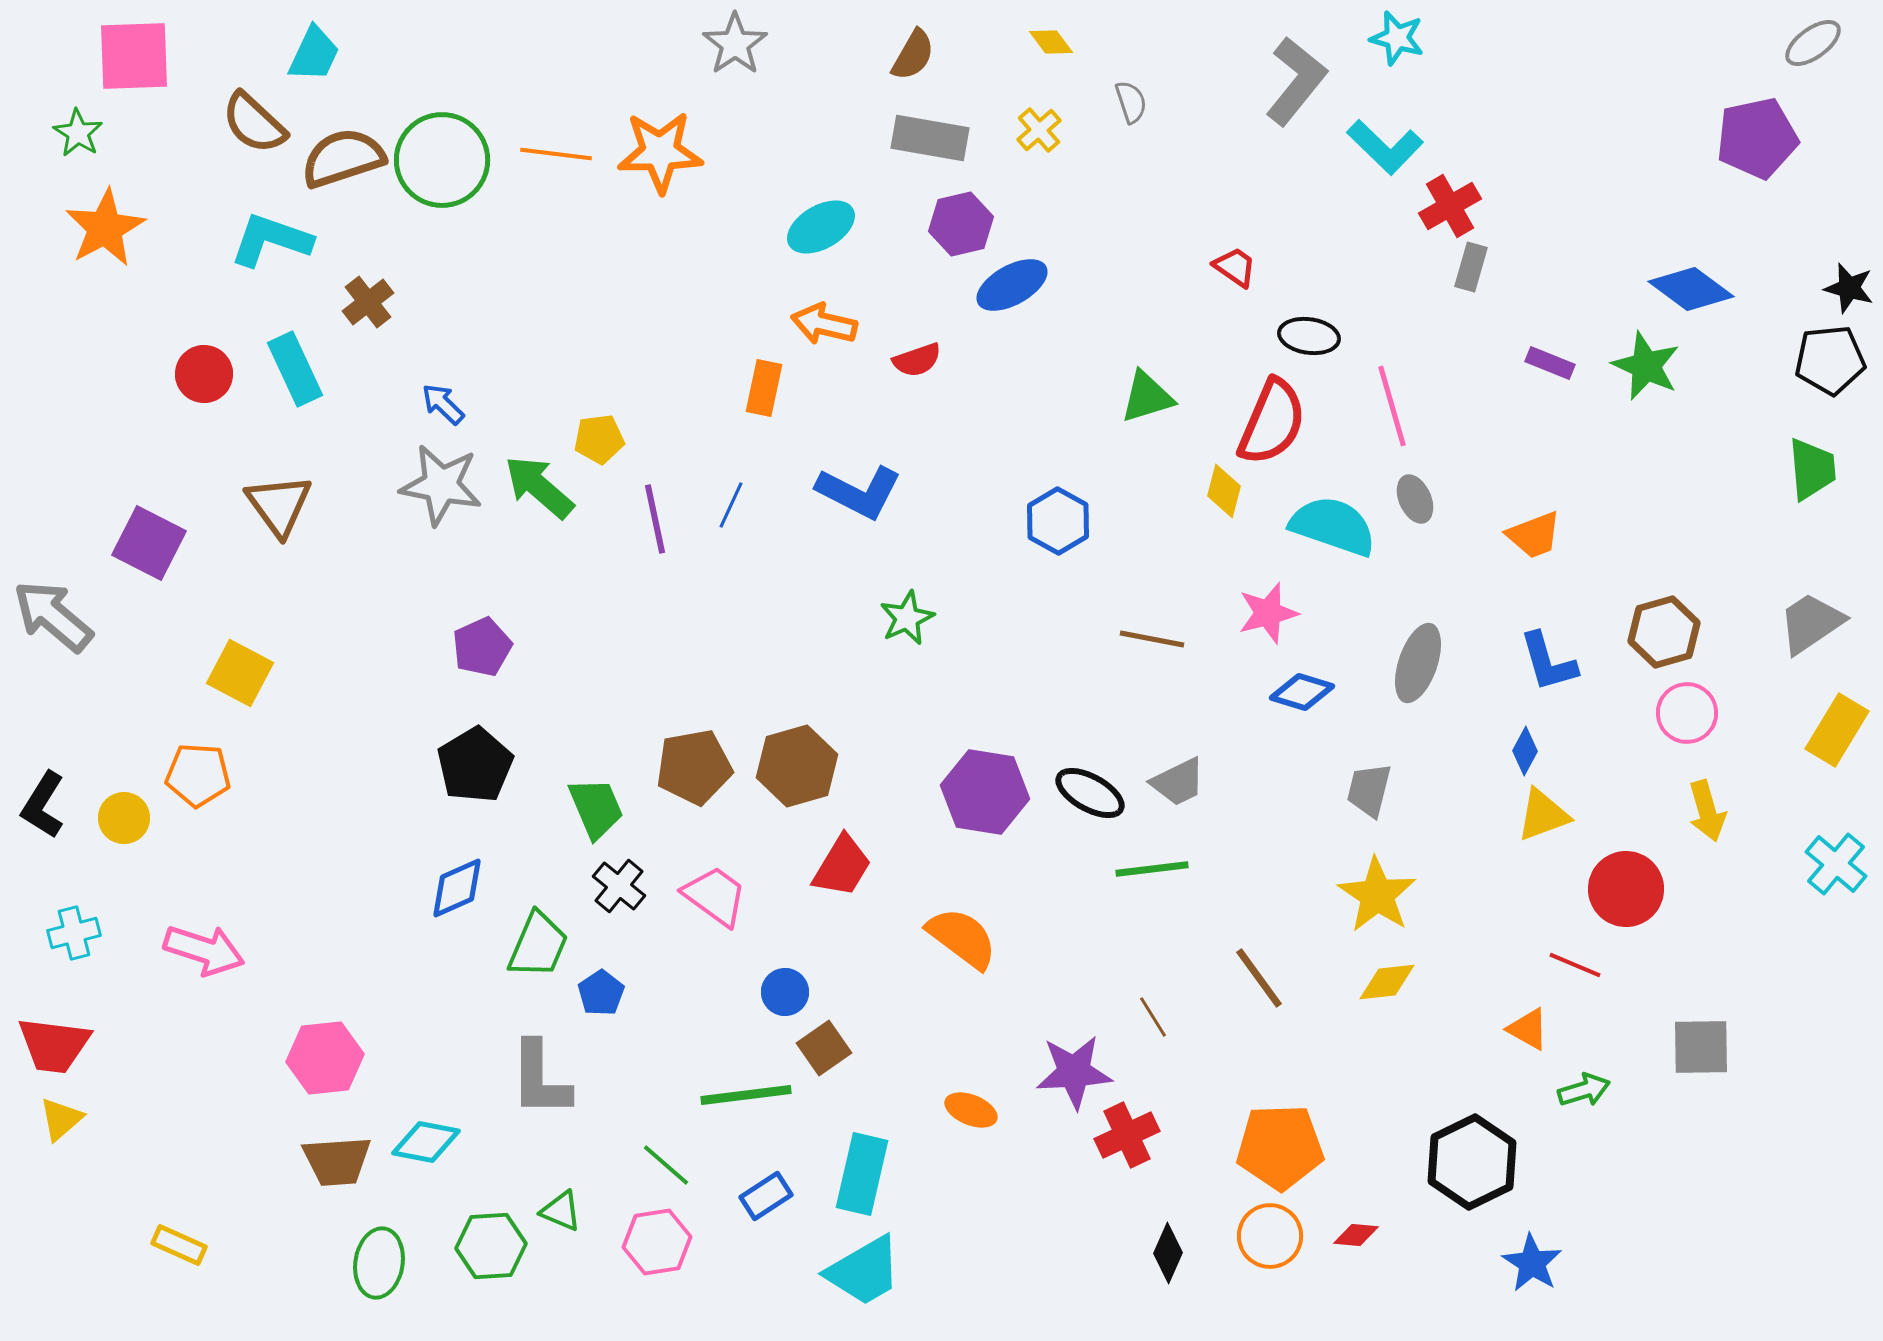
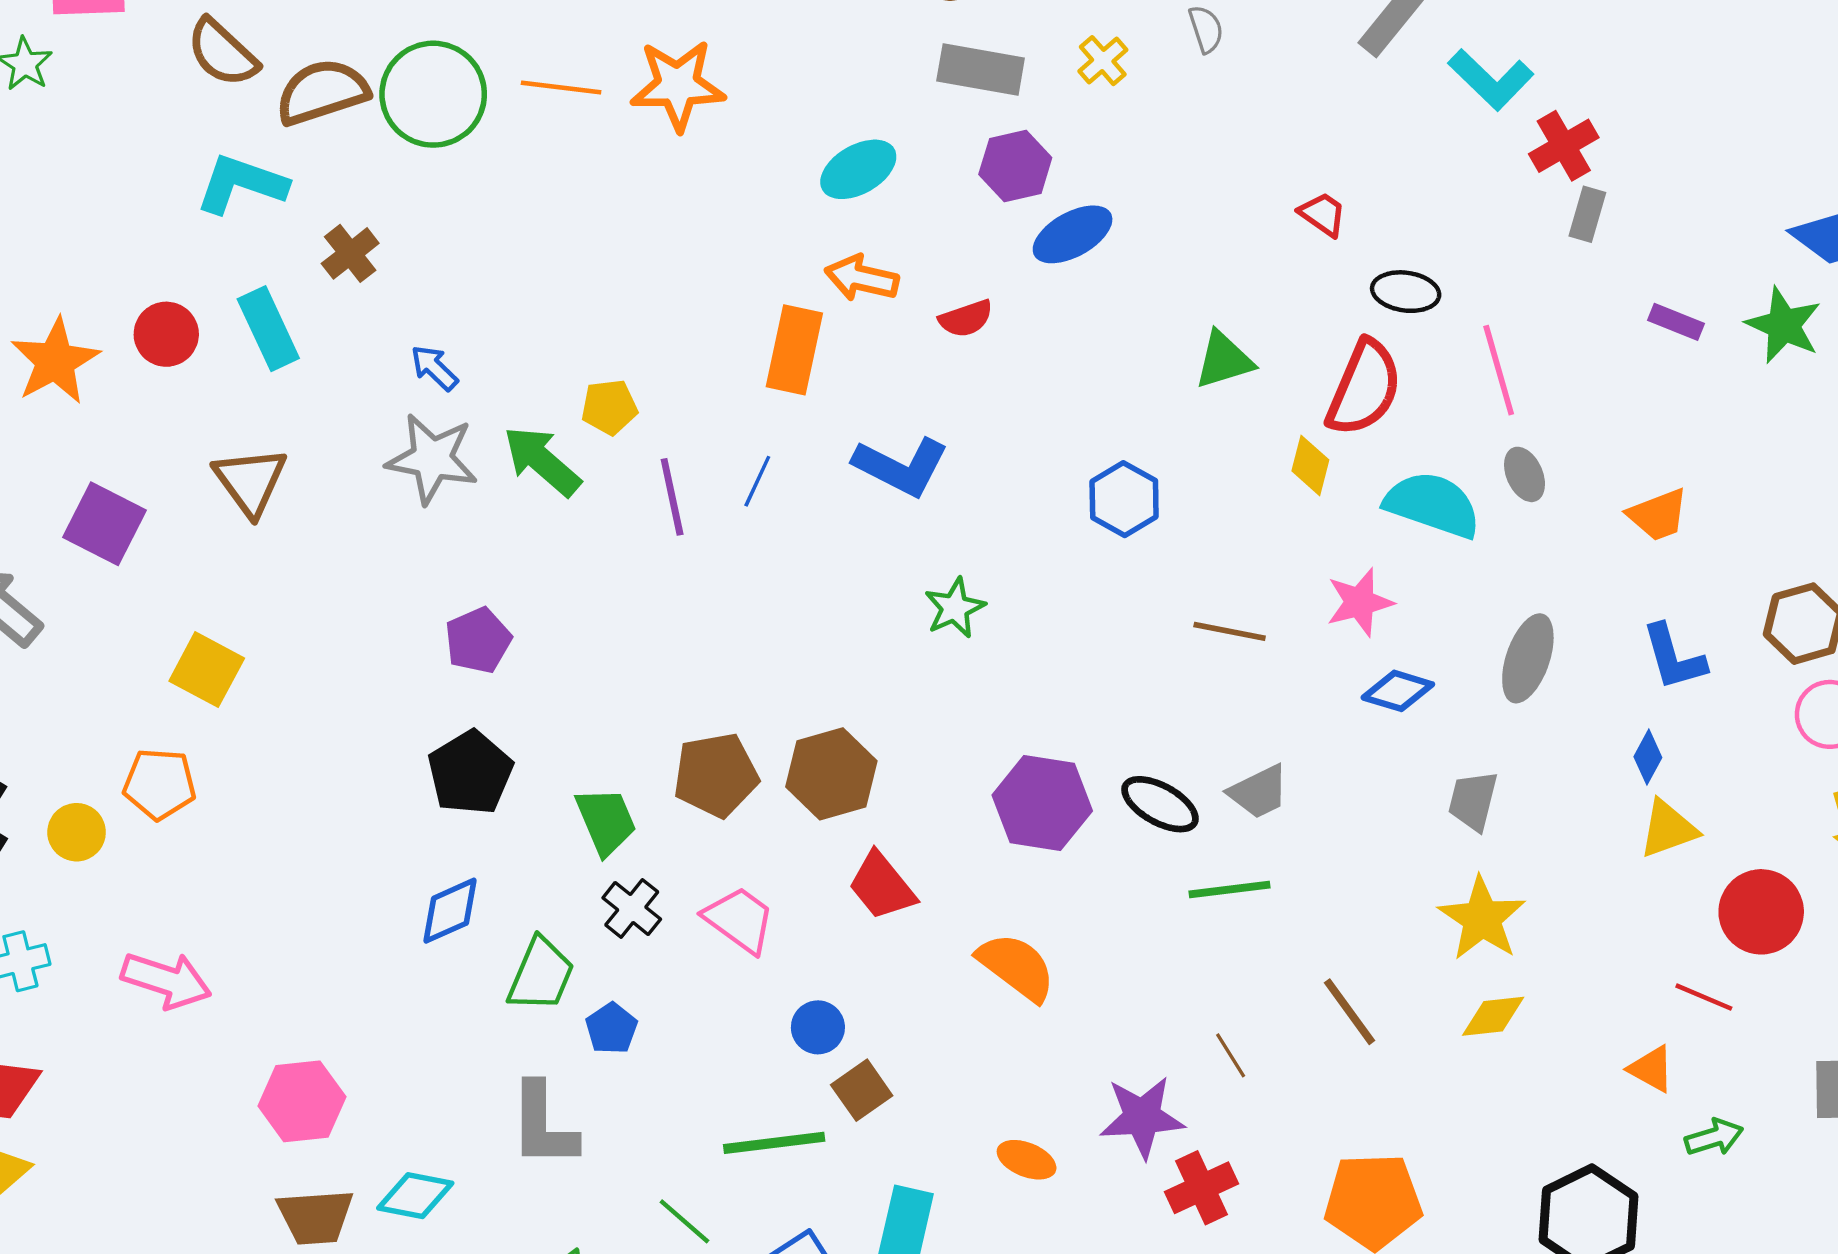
orange star: (105, 228) -> (55, 361), moved
orange rectangle: (764, 388) -> (794, 350), size x1.4
red trapezoid: (842, 866) -> (882, 886), turned 110

